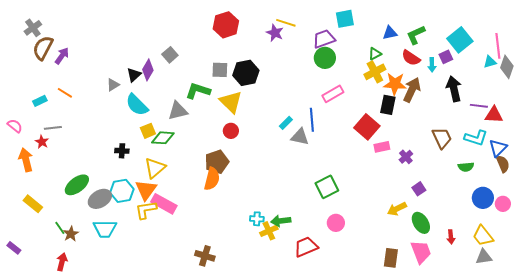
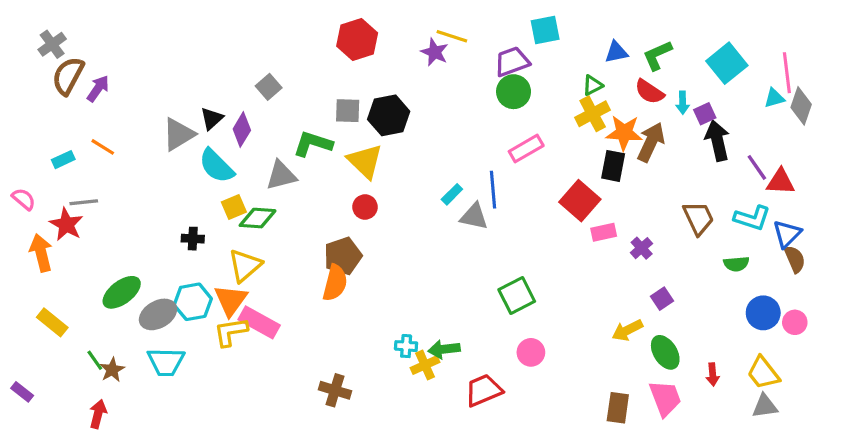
purple square: (446, 57) -> (705, 114), moved
purple diamond: (148, 70) -> (242, 130), moved
gray triangle: (113, 85) -> (179, 134), size x1.6
purple line: (479, 106) -> (757, 167), turned 48
red star: (42, 142) -> (66, 224), size x1.5
brown cross: (205, 256) -> (335, 390), moved

